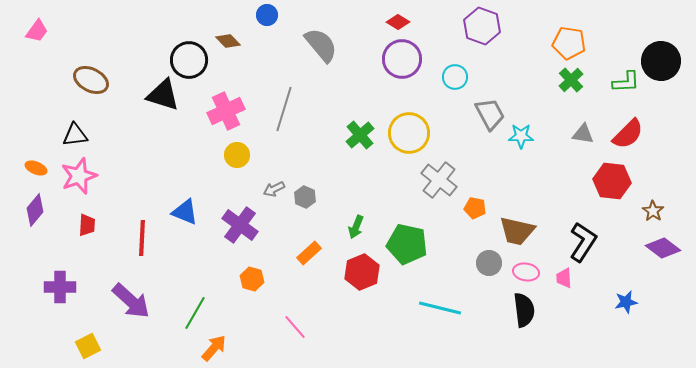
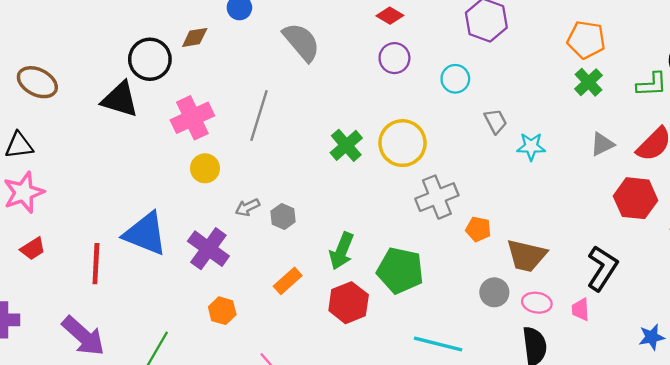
brown diamond: (228, 41) -> (195, 37), turned -55
purple circle: (402, 59) -> (394, 58), size x0.7
gray trapezoid: (490, 114) -> (495, 121), size x0.7
gray triangle: (583, 134) -> (602, 144), turned -35
gray cross: (439, 180) -> (437, 197), turned 30
blue triangle: (185, 212) -> (145, 234), size x1.5
red trapezoid: (87, 225) -> (33, 249), turned 55
green arrow: (356, 227) -> (342, 251), size x1.4

